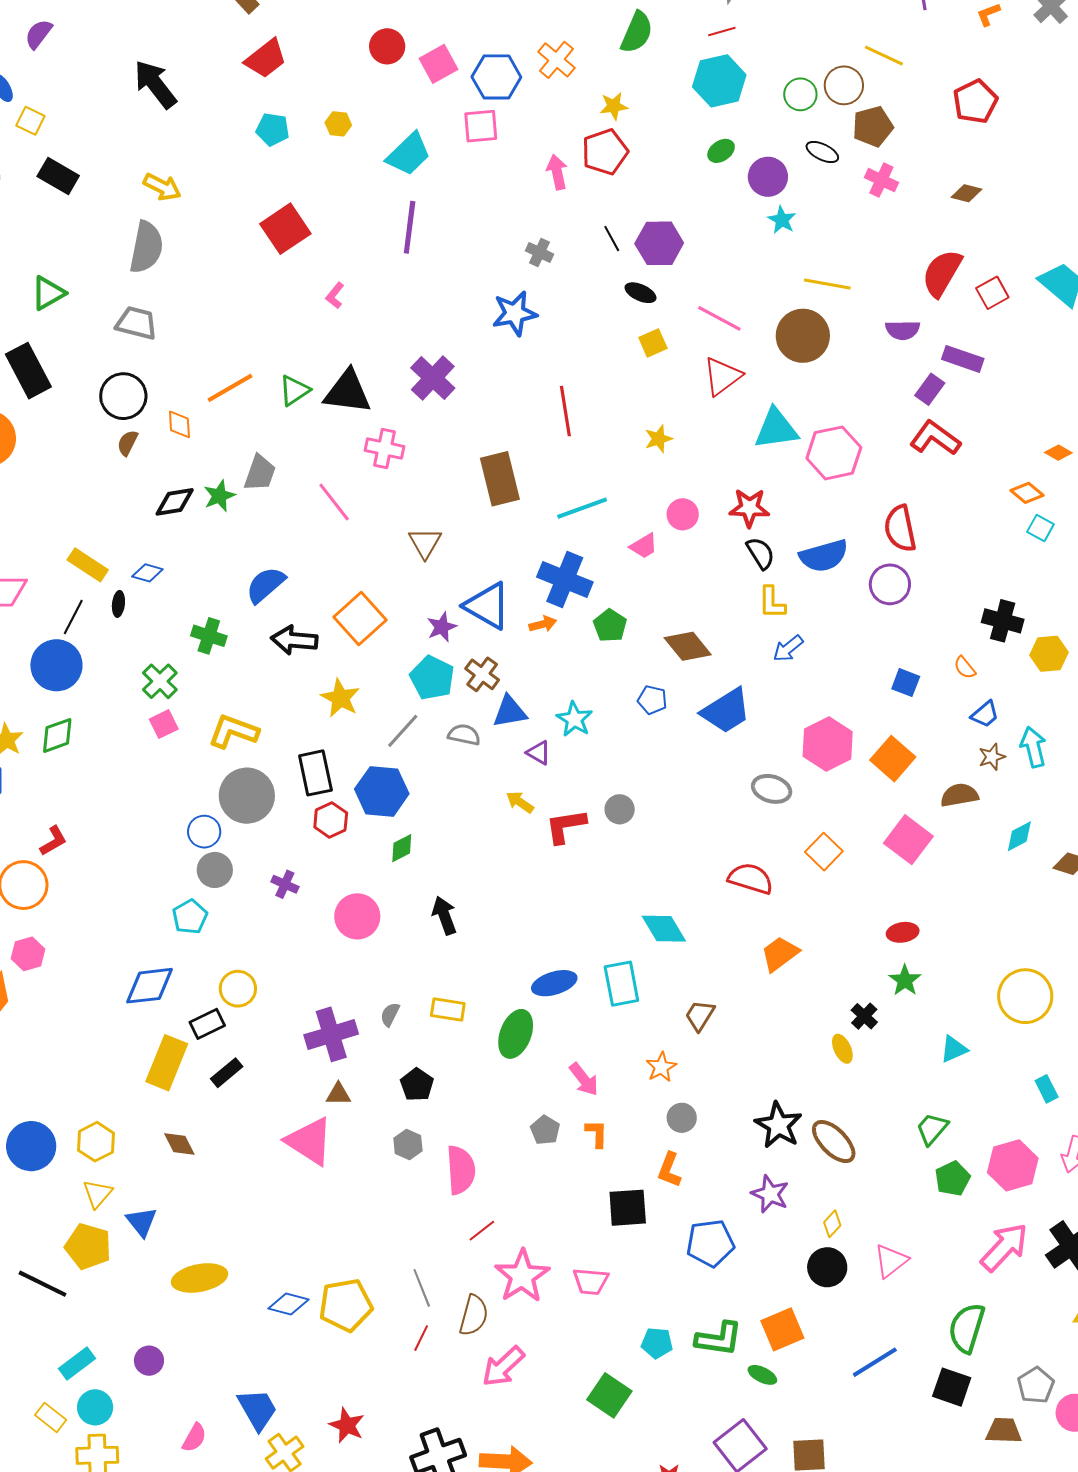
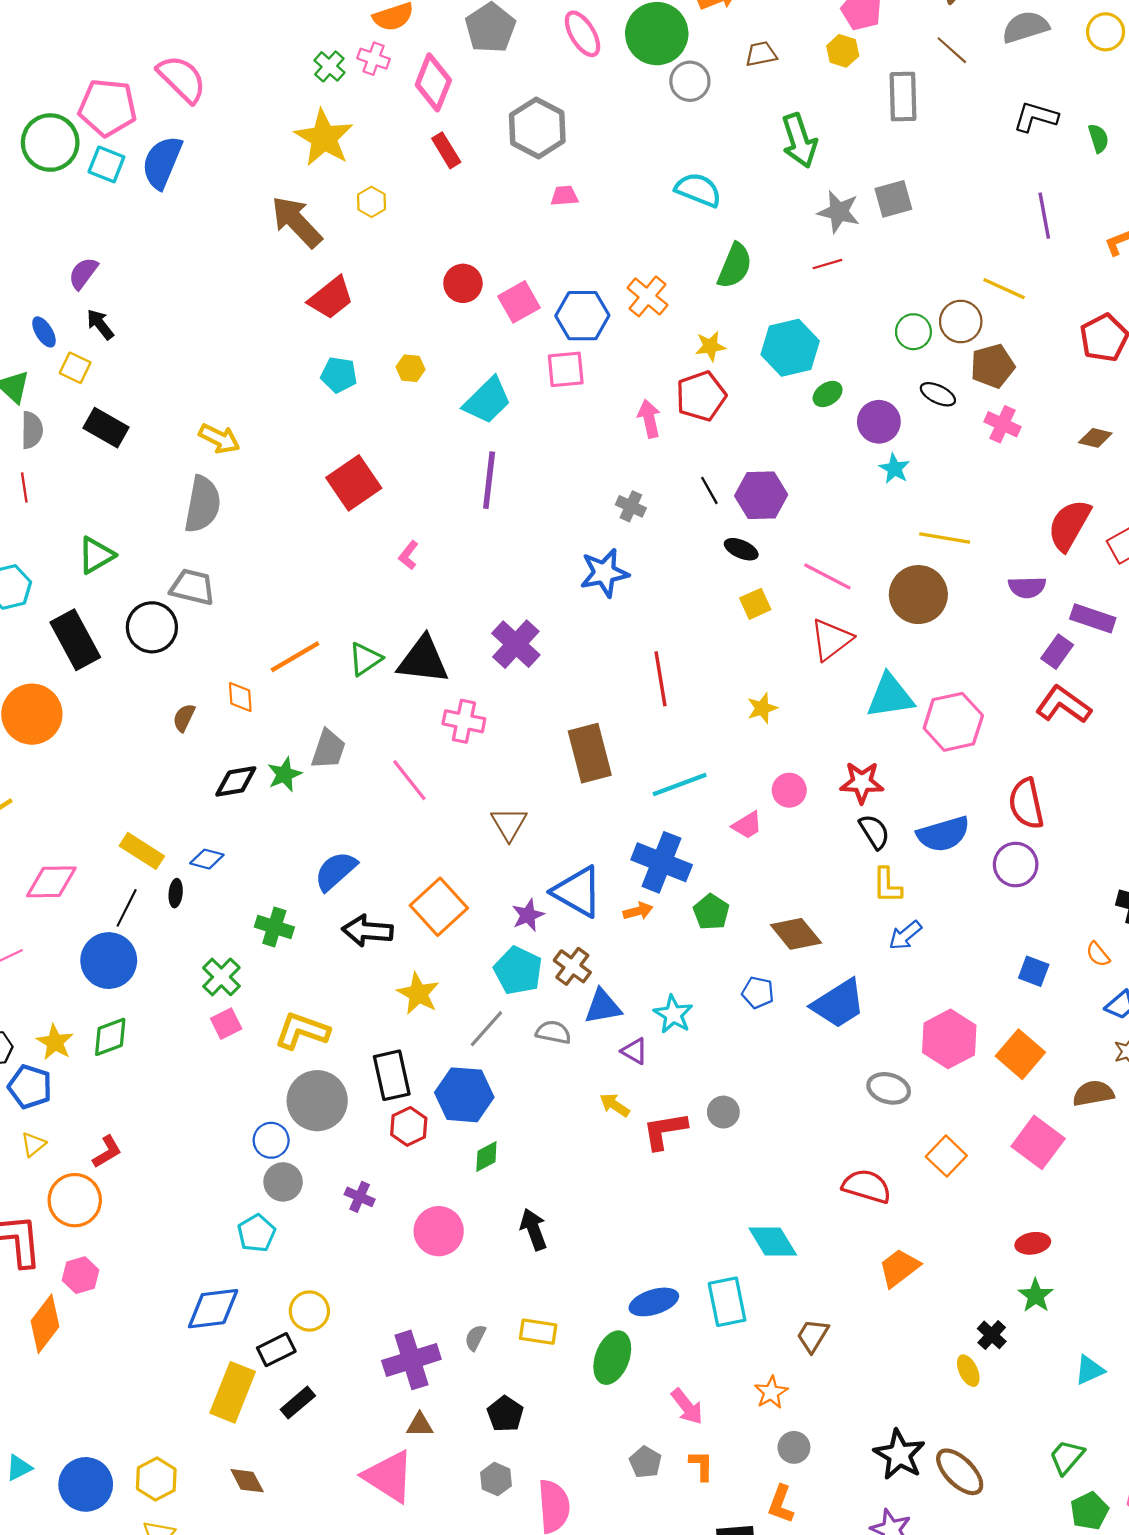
cyan hexagon: (719, 81) -> (790, 348), moved
black arrow: (155, 84) -> (100, 324), moved, size x0.6
black circle: (123, 396) -> (152, 627), moved

